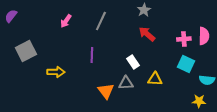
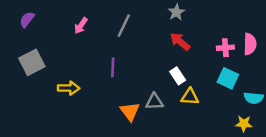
purple semicircle: (11, 16) -> (27, 20), moved
white rectangle: (133, 62) -> (178, 76), moved

